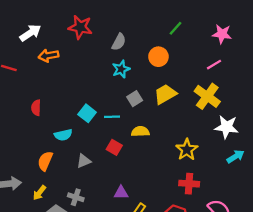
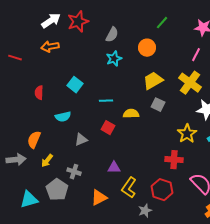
red star: (80, 27) -> (78, 22), turned -30
white arrow: (30, 33) -> (51, 21), moved
pink line: (214, 65) -> (196, 55), turned -32
gray square: (135, 99) -> (158, 105), moved, turned -32
cyan square: (87, 113) -> (75, 85), moved
yellow star: (187, 150) -> (187, 134), moved
orange semicircle: (45, 161) -> (34, 140), moved
yellow arrow: (39, 193) -> (47, 161), moved

